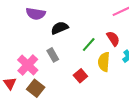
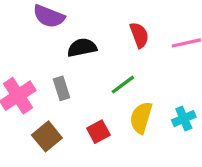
red semicircle: (113, 39) -> (139, 35), moved
brown square: (36, 88) -> (47, 136), moved

